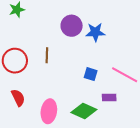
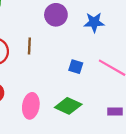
blue star: (95, 32) -> (94, 22), moved
purple rectangle: (109, 97) -> (115, 112), moved

